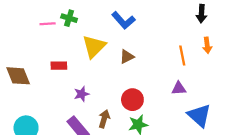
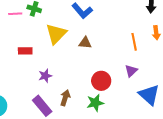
brown triangle: (127, 57) -> (85, 43), turned 32
purple triangle: (179, 88) -> (131, 71), turned -40
red circle: (132, 100) -> (101, 81), moved

